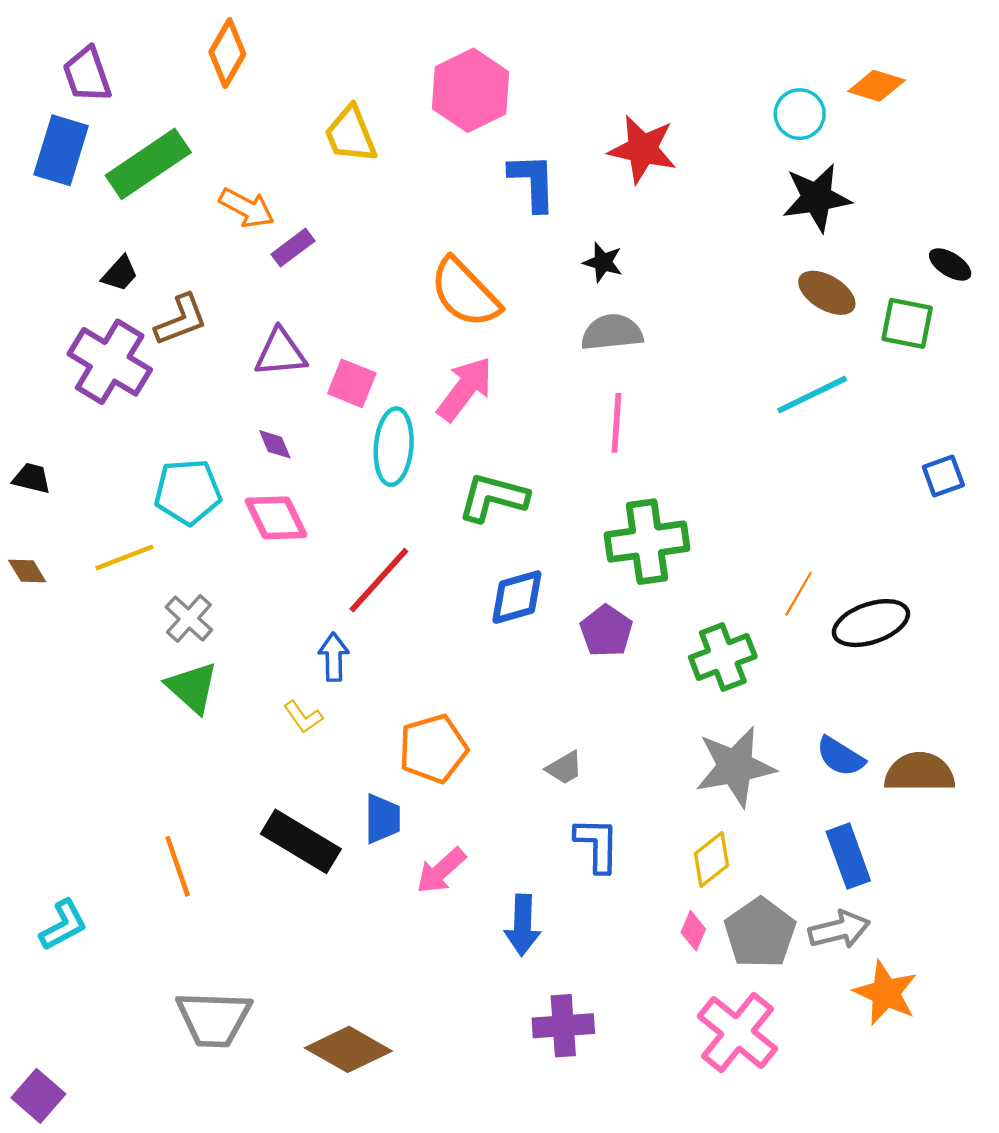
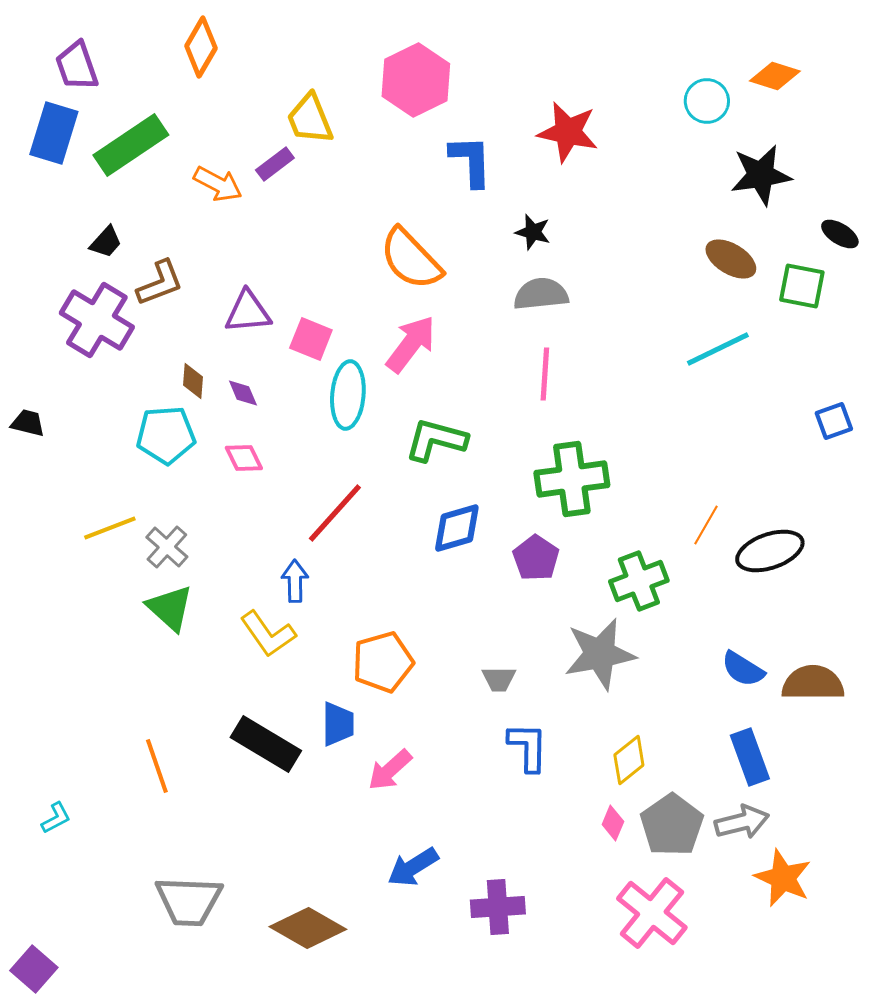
black star: (817, 198) -> (761, 175), moved
purple rectangle: (293, 248) -> (275, 164), moved
pink diamond: (276, 518) -> (244, 458), size x0.7
yellow line: (124, 557) -> (110, 528), moved
brown diamond: (27, 571) -> (193, 381), moved, turned 36
yellow L-shape: (303, 717) -> (268, 634), size x1.6
gray star: (735, 767) -> (600, 654), moved
gray trapezoid: (564, 768) -> (499, 679), turned 30
cyan L-shape: (63, 925) -> (56, 818), size x0.7
blue arrow: (523, 925) -> (413, 867), moved, turned 56

